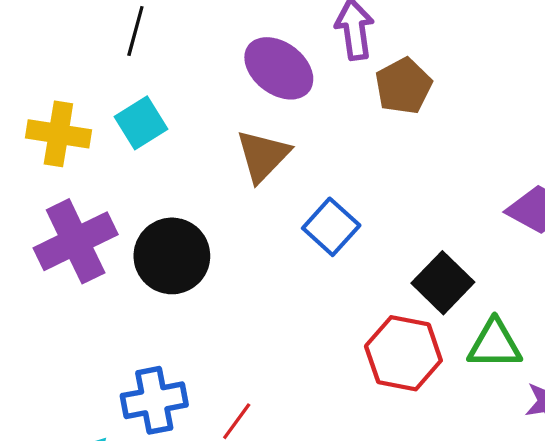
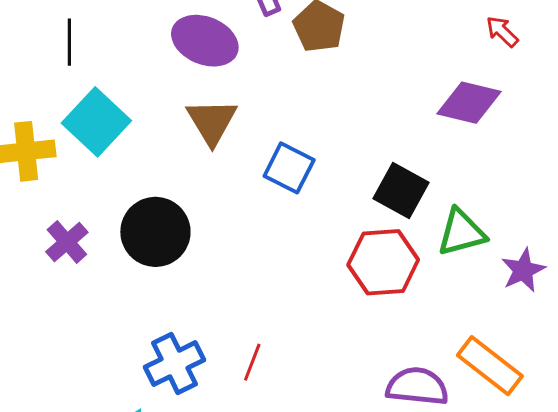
cyan square: (141, 123) -> (96, 122), size x1.4
purple cross: (76, 241) -> (67, 242), size x0.6

